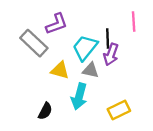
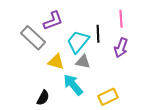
purple arrow: (111, 54) -> (121, 48), moved
cyan arrow: (79, 96) -> (73, 85), turned 125

